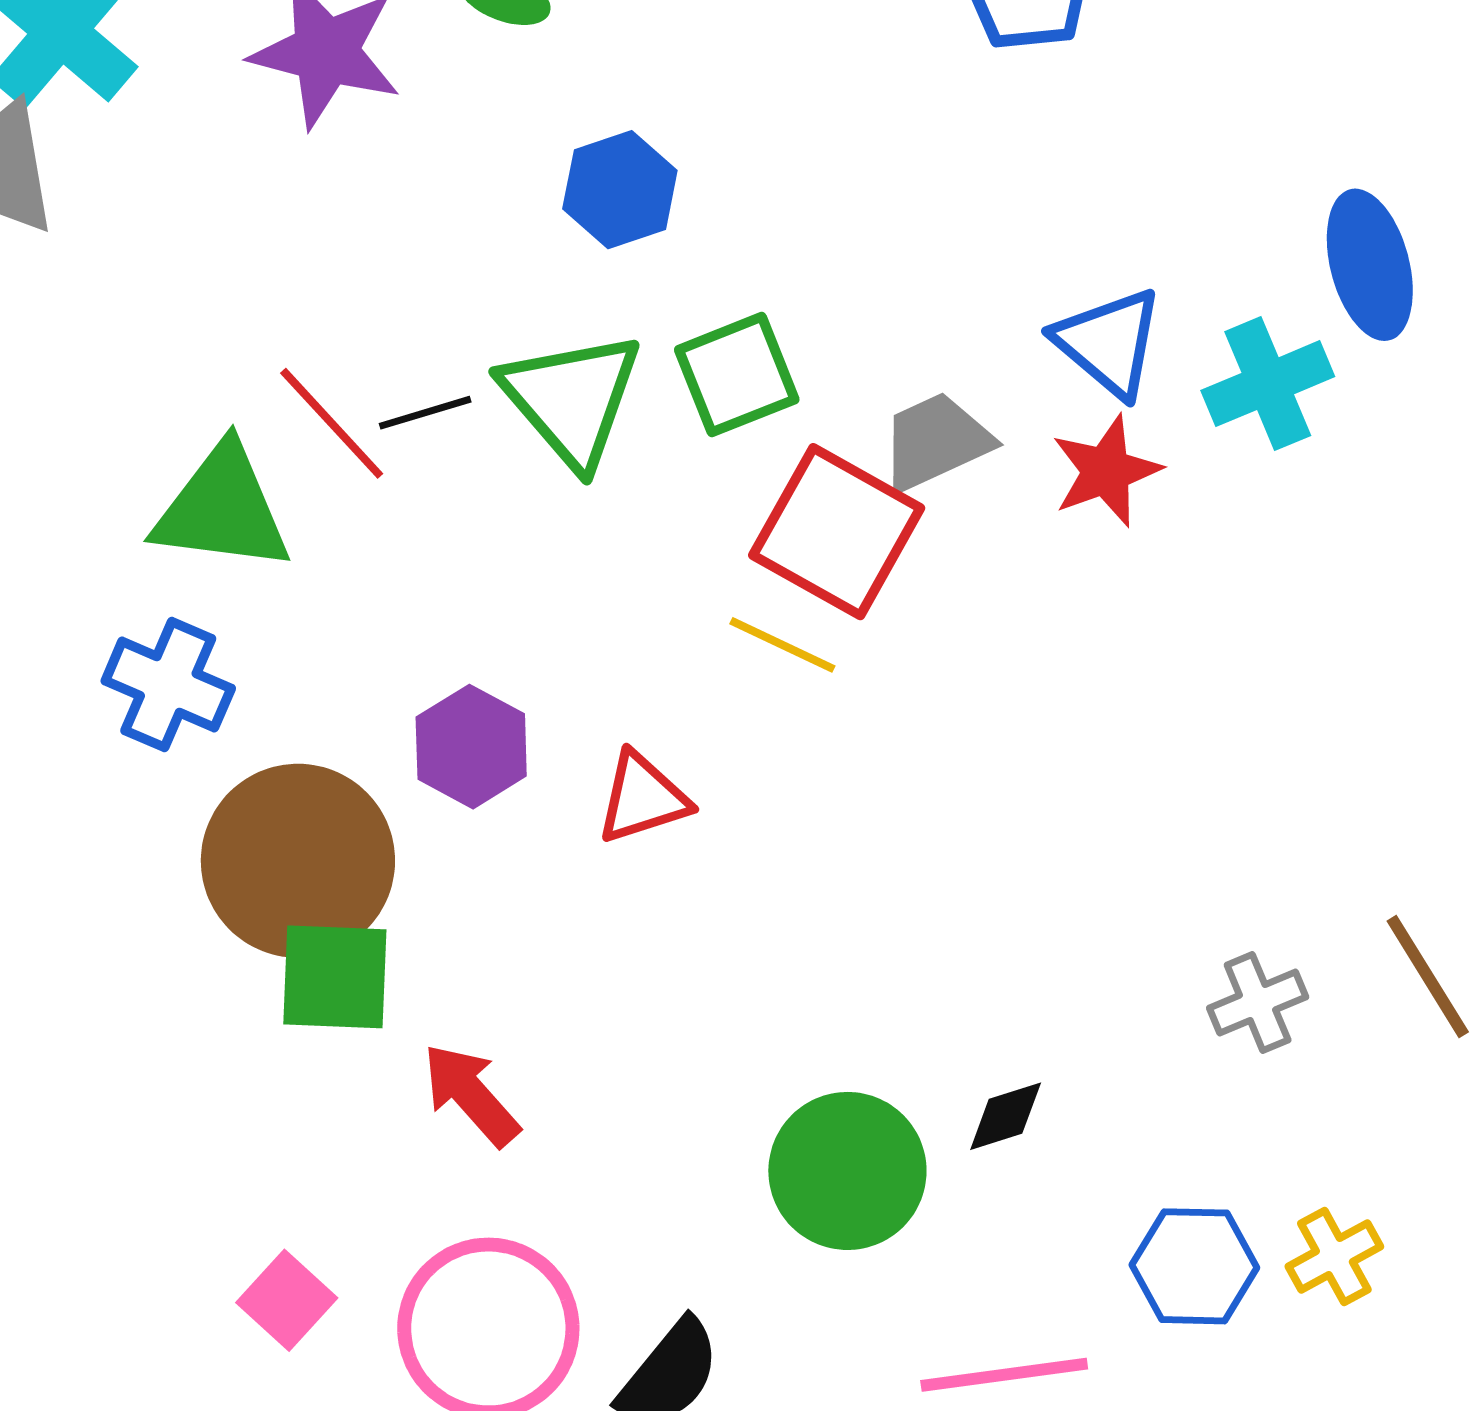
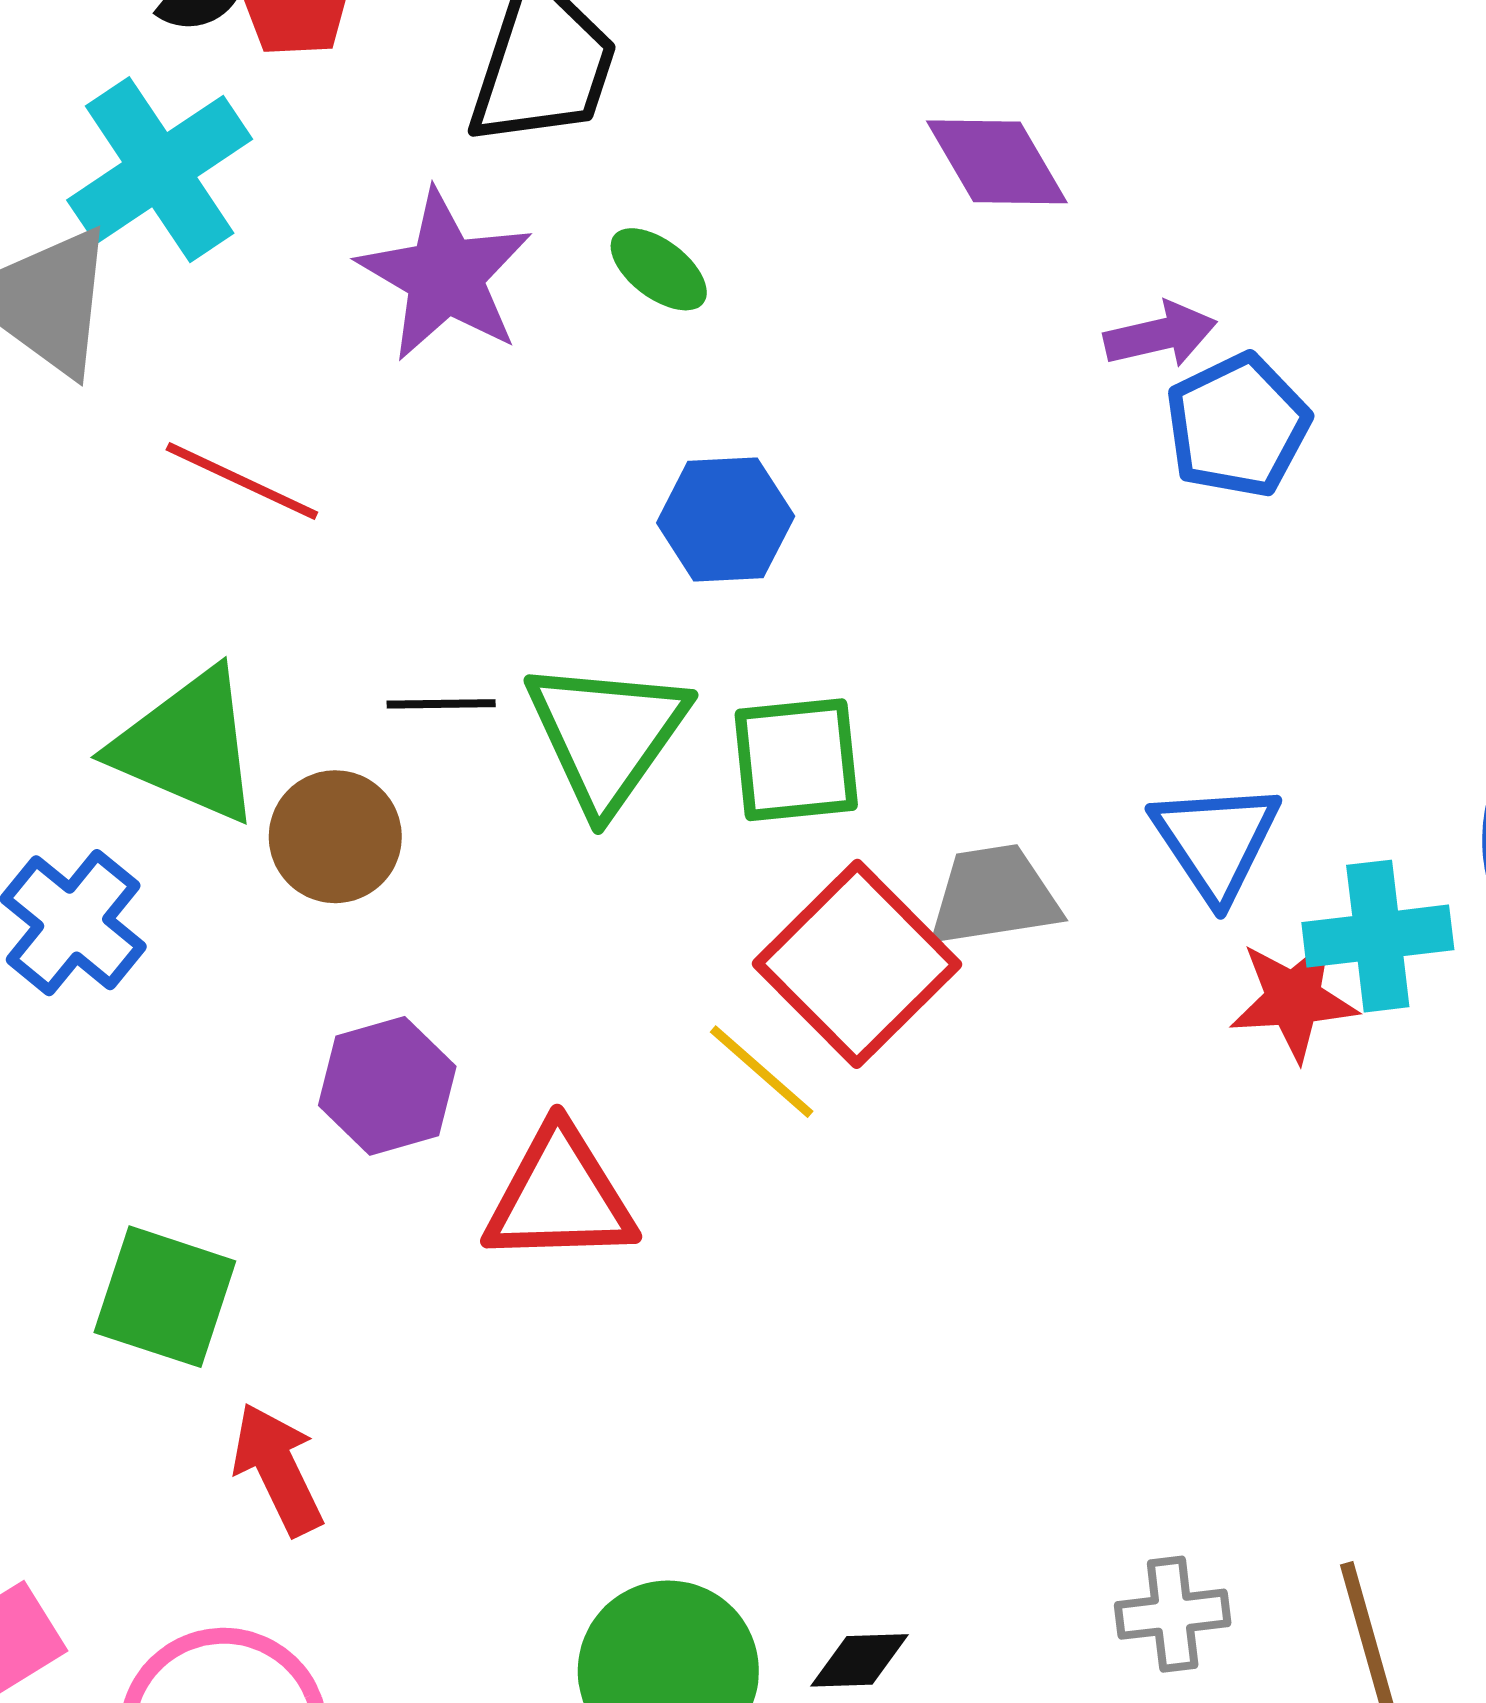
red line: (332, 423) -> (242, 481), moved, turned -38
red star: (1106, 471) -> (1294, 999), moved
red triangle: (643, 798) -> (560, 1196), size x1.4
brown circle: (298, 861) -> (335, 837), moved, size x0.6

